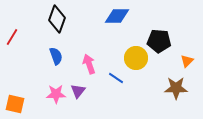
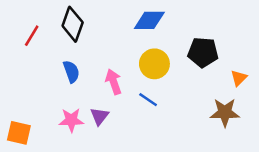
red line: (12, 37) -> (32, 36), moved
yellow circle: (136, 58) -> (154, 64), moved

